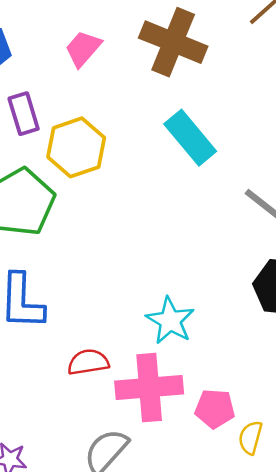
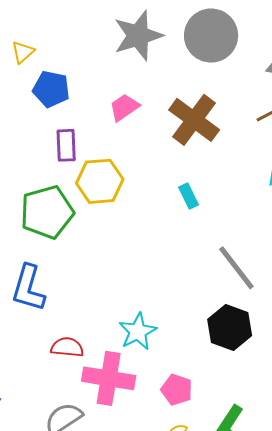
cyan rectangle: (190, 138) -> (189, 196), size x0.6
pink pentagon: (215, 409) -> (177, 390), moved

